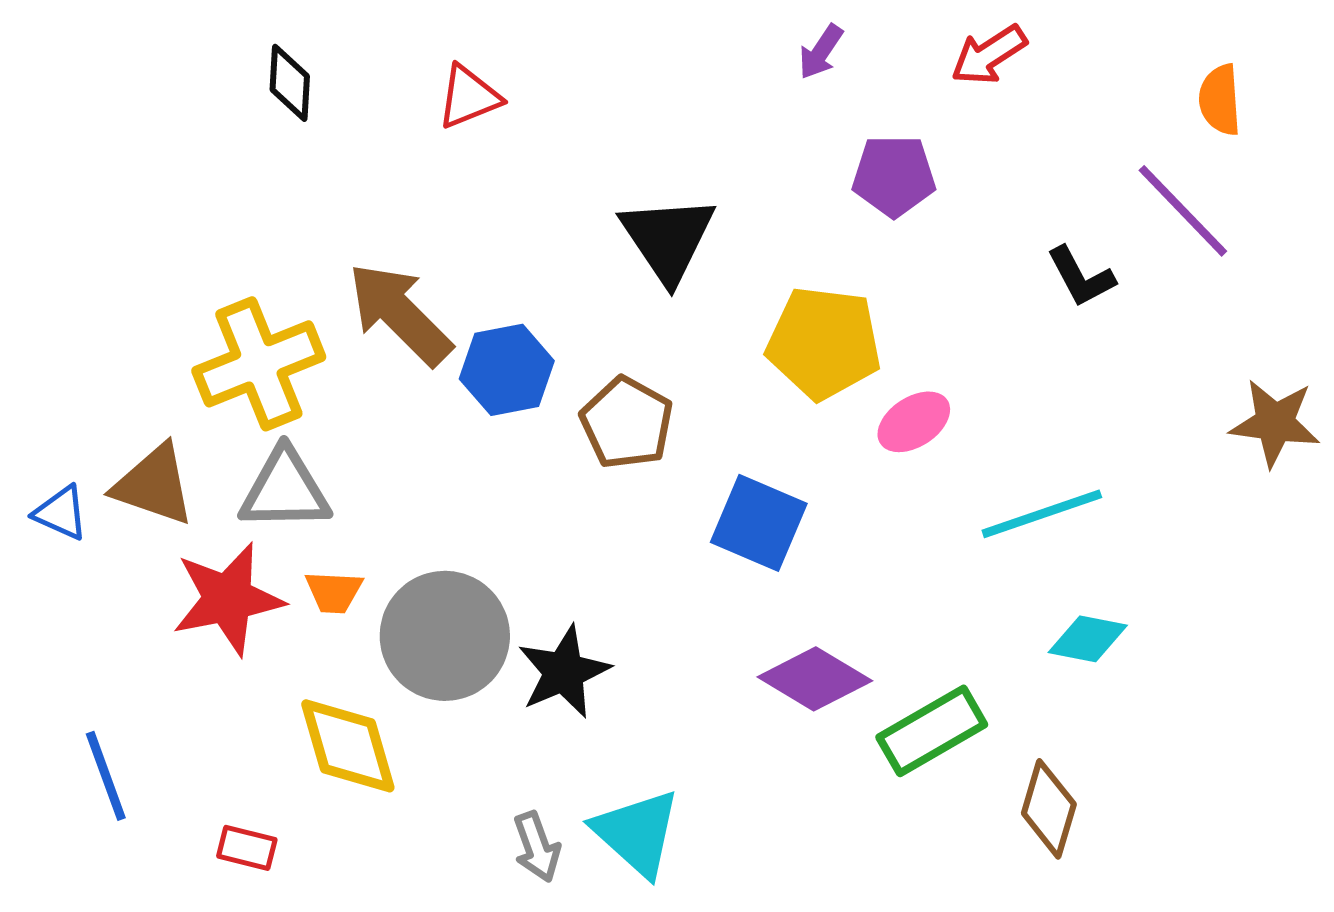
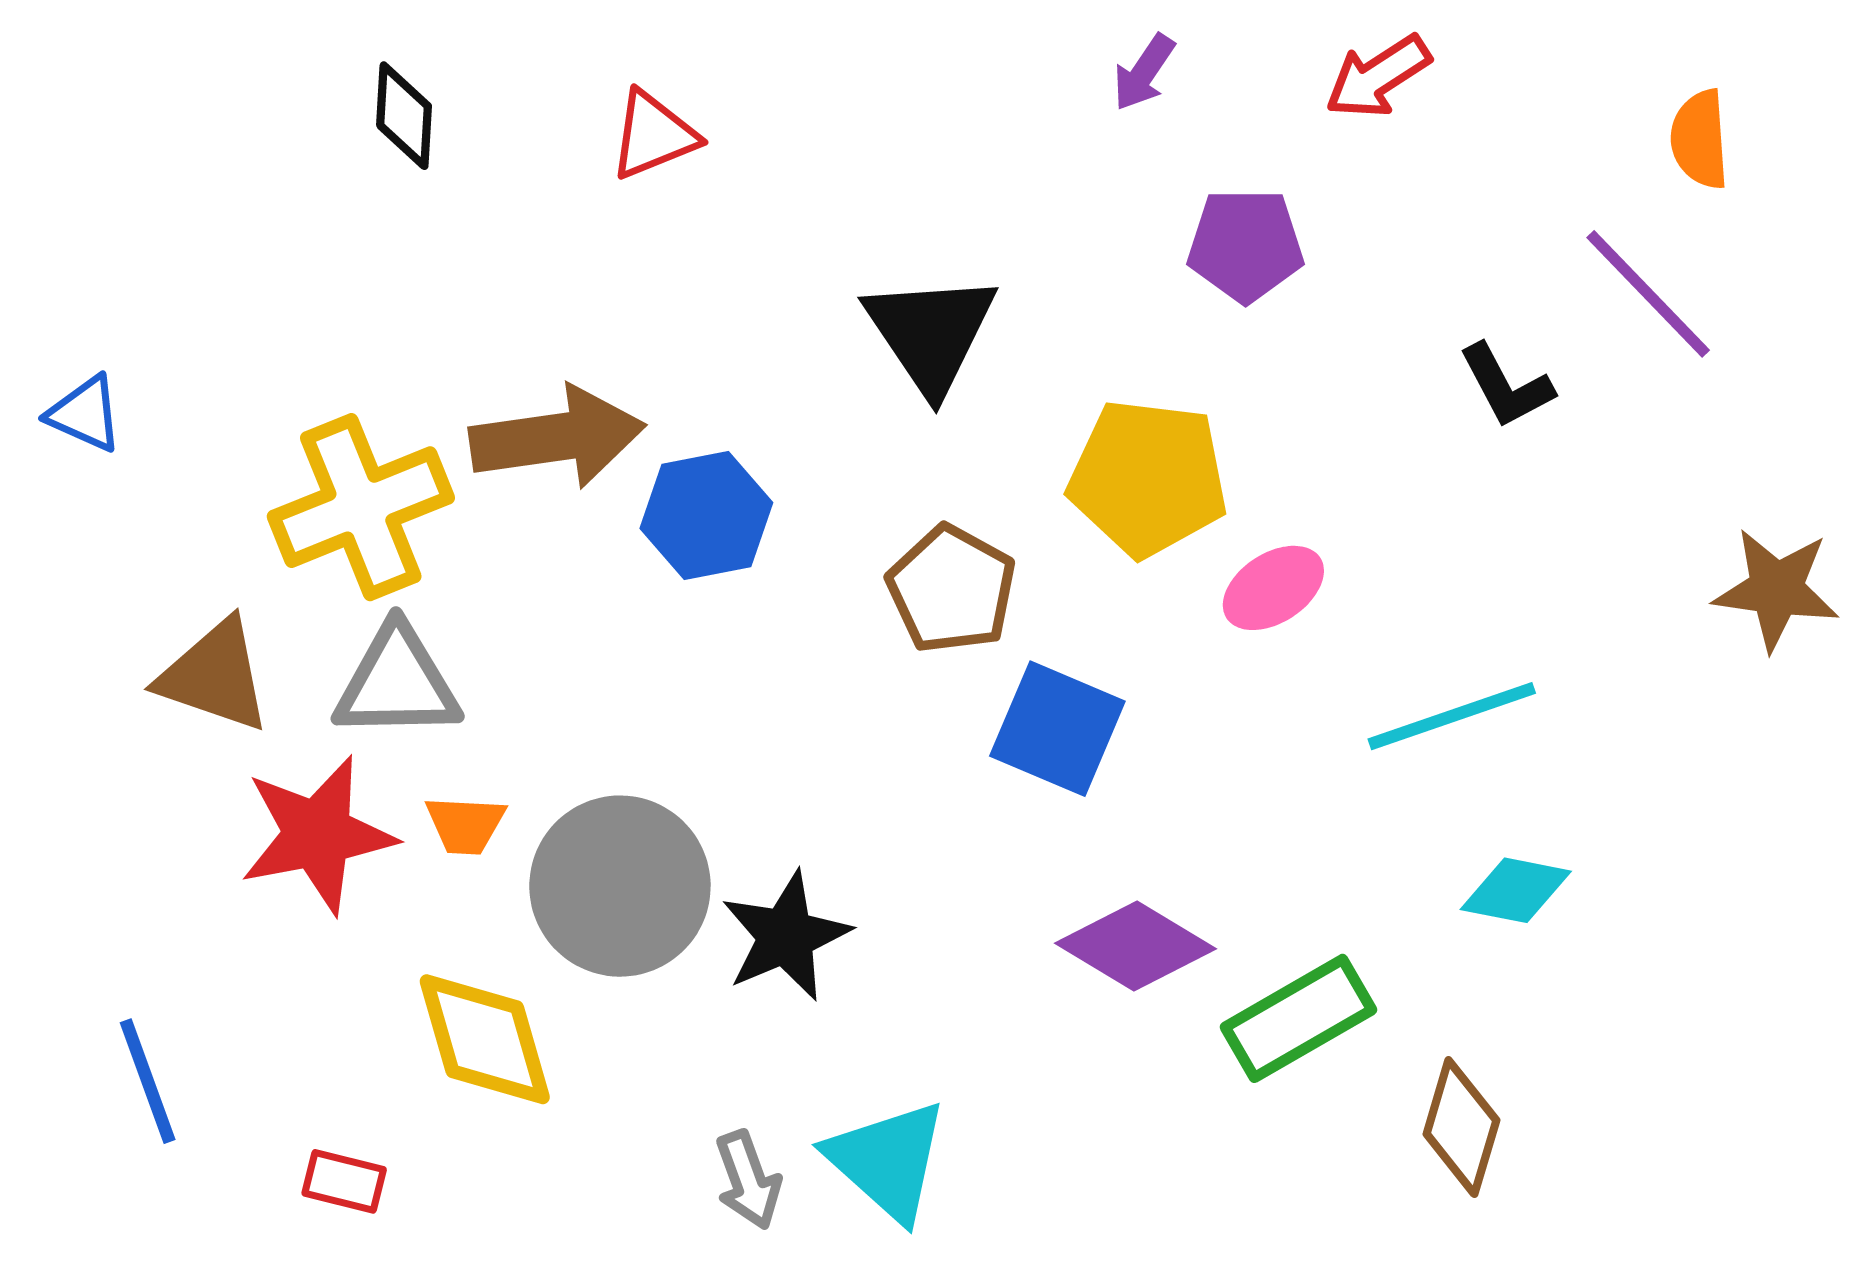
brown arrow: (400, 314) -> (557, 437), turned 127
brown pentagon: (627, 423) -> (952, 589), moved
blue triangle: (61, 513) -> (85, 414), moved

